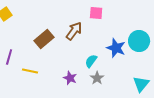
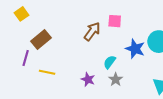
pink square: (96, 13) -> (115, 21), moved
brown rectangle: (44, 39) -> (41, 40), moved

